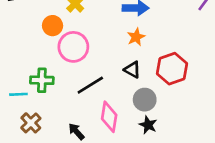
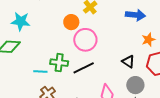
orange star: (136, 37) -> (148, 40), moved
black line: (90, 85) -> (84, 68), moved

